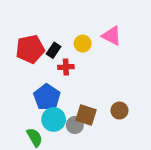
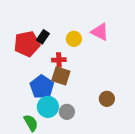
black rectangle: (54, 50) -> (43, 37), moved
brown square: (86, 115) -> (61, 76), moved

